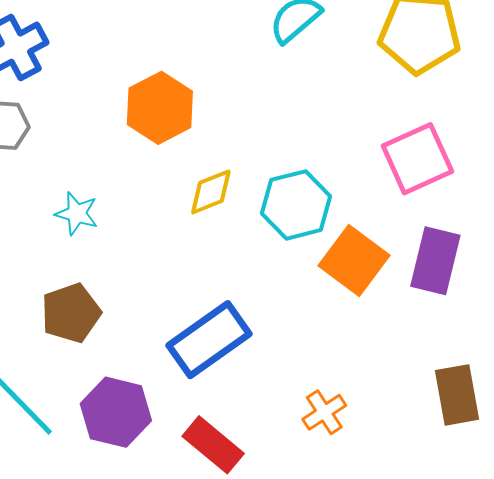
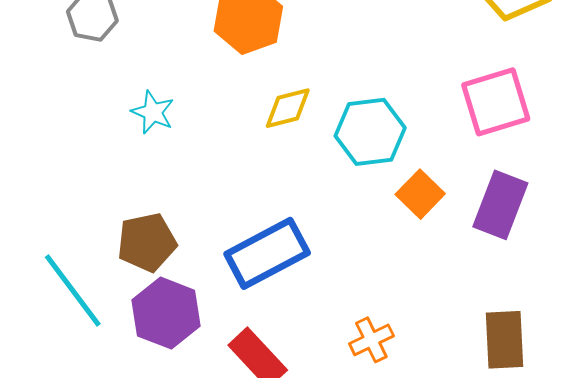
orange square: (354, 261) -> (420, 194), size x0.7
brown pentagon: (71, 313) -> (147, 242), moved

